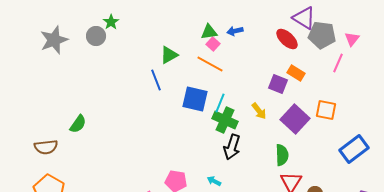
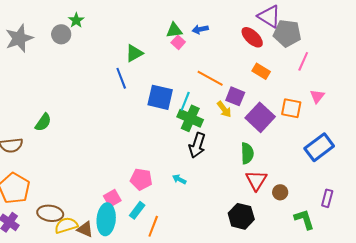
pink triangle: (352, 39) -> (317, 96), moved
orange line: (210, 64) -> (210, 78), moved
purple square: (278, 84) -> (235, 96), moved

